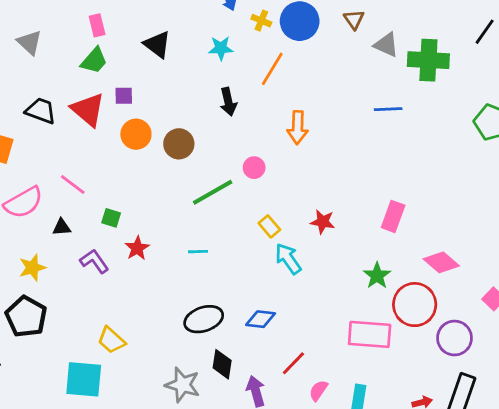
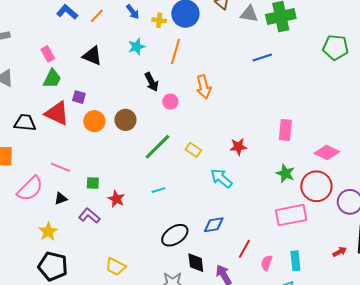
purple square: (124, 96) -> (79, 97), turned 32
pink circle: (254, 168) -> (170, 102), moved
yellow rectangle: (269, 226) -> (193, 150), moved

